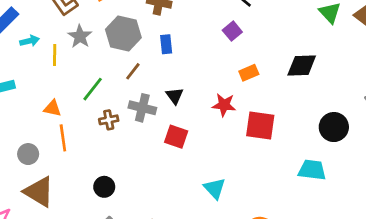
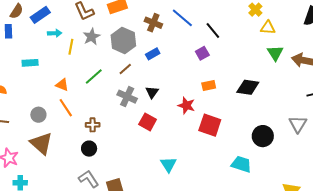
blue rectangle: (166, 44) -> (153, 54), turned 56
brown cross: (109, 120) -> (93, 125), moved
orange line: (63, 138) -> (66, 108), turned -36

